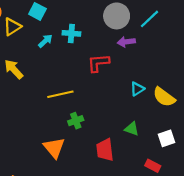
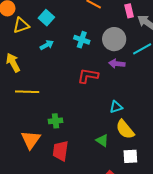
cyan cross: (71, 33) -> (82, 40), moved
yellow line: (60, 94) -> (27, 92), moved
yellow semicircle: (164, 97) -> (125, 129), moved
red trapezoid: (105, 150) -> (60, 151), moved

